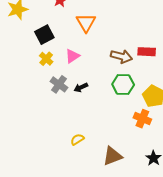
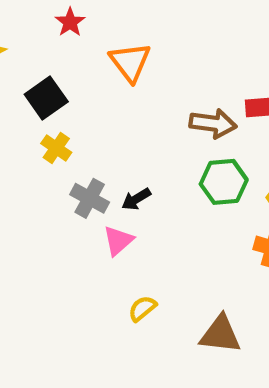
pink triangle: (72, 56) -> (118, 241), moved
brown triangle: (113, 156) -> (220, 334), turned 35

